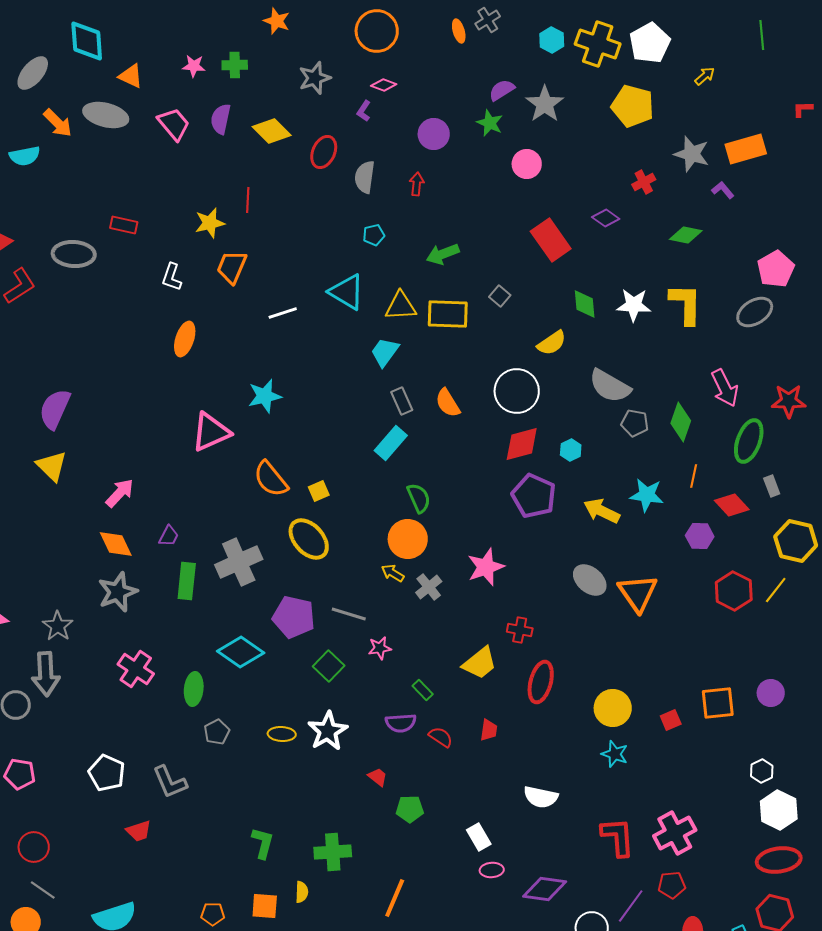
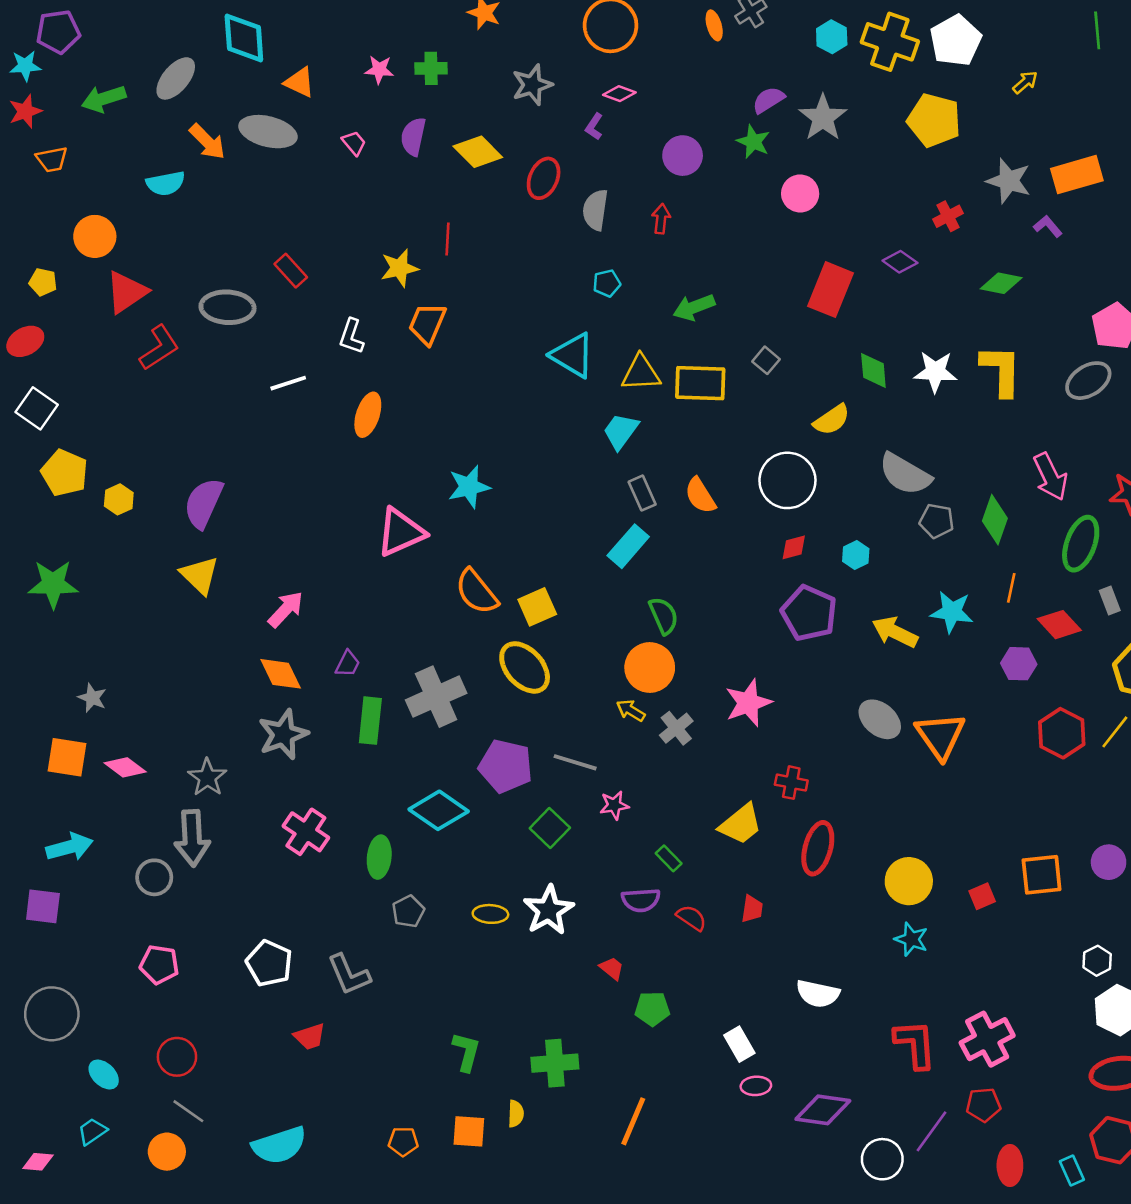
pink trapezoid: (174, 124) -> (354, 143), size x0.6
red rectangle: (124, 225) -> (291, 271), turned 36
red rectangle: (551, 240) -> (830, 290), turned 57
white line: (283, 313) -> (288, 383), moved
red diamond: (522, 444) -> (794, 547), size x0.6
yellow square: (319, 491) -> (537, 607), size x1.4

